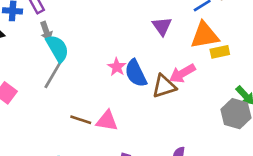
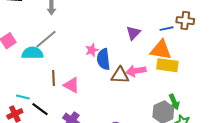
cyan semicircle: (57, 48) -> (32, 53), moved, turned -80
yellow rectangle: (220, 52) -> (167, 65), size x1.5
brown line: (81, 120) -> (54, 78), turned 49

